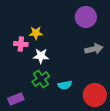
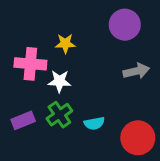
yellow star: (36, 33) -> (65, 44), moved
pink cross: (21, 44) -> (30, 64), size x1.5
purple rectangle: (16, 99) -> (23, 120), moved

